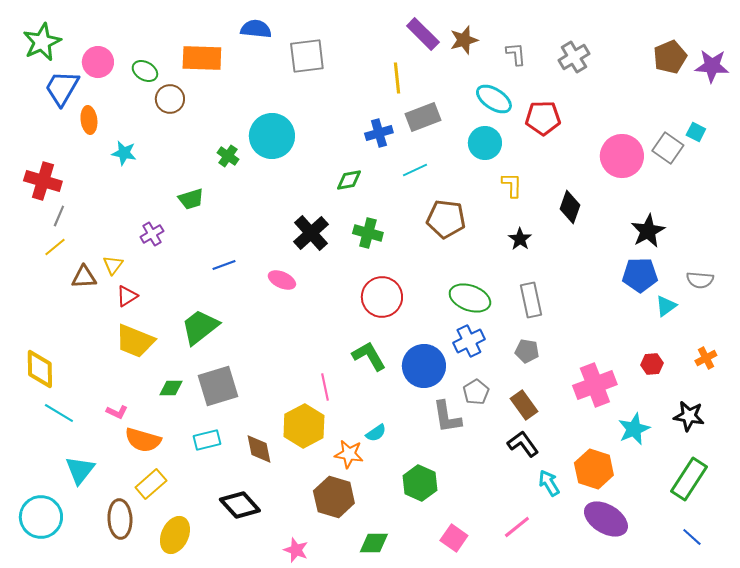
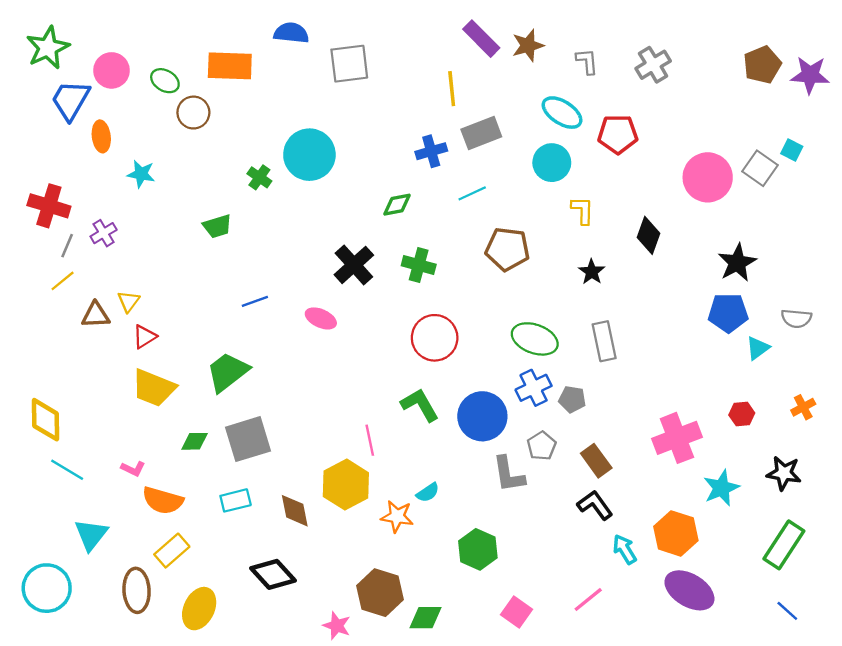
purple cross: (152, 234) -> (104, 233), moved
gray pentagon: (527, 351) -> (572, 399), moved
brown hexagon: (334, 497) -> (380, 593), moved

